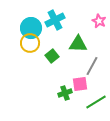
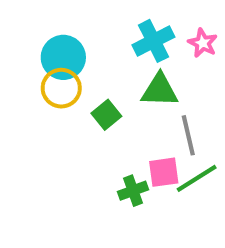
cyan cross: (55, 20) -> (153, 41), moved
gray line: (92, 66) -> (188, 135), turned -42
green line: (96, 102) -> (197, 178), moved

